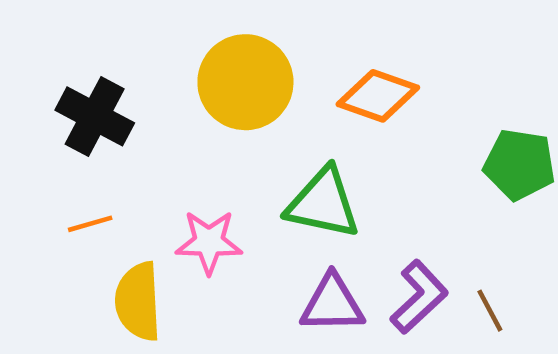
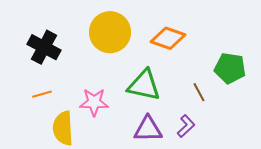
purple L-shape: (419, 297) -> (186, 126), size x0.7
brown line: (490, 311) -> (199, 92), moved

